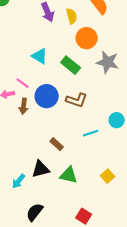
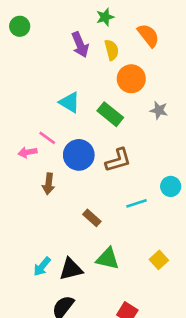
gray star: (108, 62) -> (159, 110), size x0.6
brown L-shape: (77, 100) -> (118, 160), turned -35
brown arrow: (24, 106) -> (49, 184), moved
black triangle: (41, 169) -> (71, 269), moved

